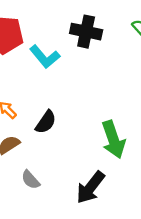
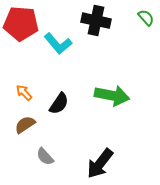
green arrow: (113, 139) -> (112, 96), moved, turned -60

